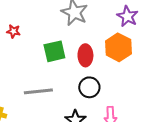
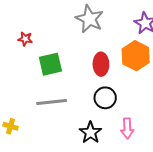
green square: (54, 51) -> (50, 64), moved

